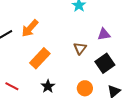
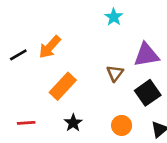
purple triangle: (104, 34) -> (146, 55), size x1.5
red line: (12, 86) -> (26, 123), turned -32

